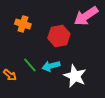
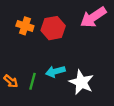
red hexagon: (59, 36) -> (53, 28), moved
green line: (30, 65) -> (33, 81), moved, turned 56

